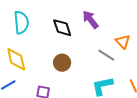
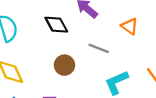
gray line: (106, 55) -> (99, 48), moved

